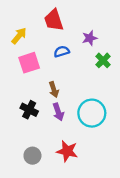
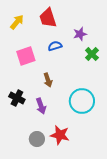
yellow arrow: (19, 36) -> (17, 22), moved
black cross: (29, 110) -> (17, 98), moved
purple arrow: (58, 112) -> (41, 106), moved
gray circle: (32, 156) -> (37, 139), moved

